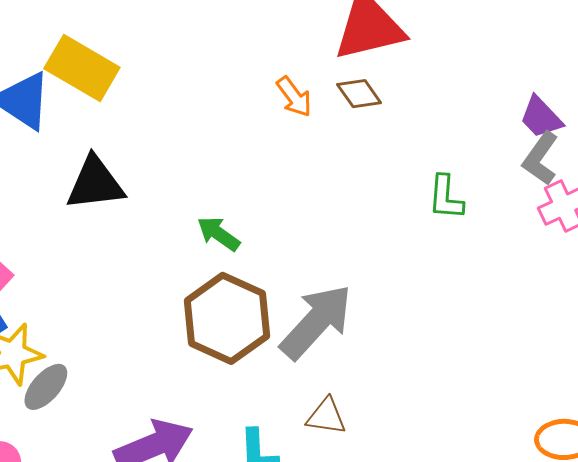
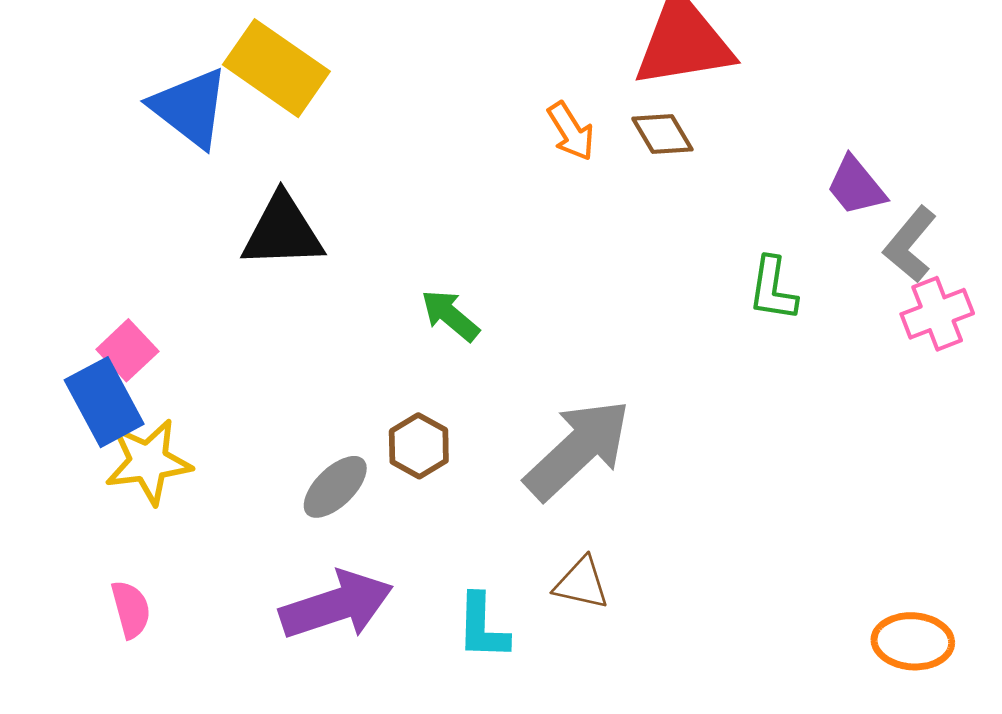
purple trapezoid: (541, 117) -> (856, 186), moved
brown hexagon: (227, 318) -> (419, 446), moved, size x0.5
gray ellipse: (46, 387) -> (335, 487), moved

